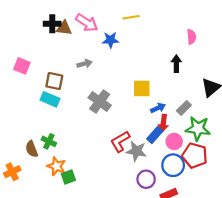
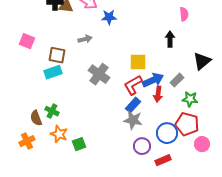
cyan rectangle: (50, 99) -> (53, 72), turned -42
blue arrow: (158, 108) -> (153, 80), size x1.5
green star: (198, 128) -> (190, 99), size x0.7
blue rectangle: (155, 135) -> (133, 105), moved
red L-shape: (120, 141) -> (133, 85), moved
pink circle: (174, 141) -> (202, 144), moved
orange cross: (12, 172) -> (27, 141), moved
green square: (68, 177) -> (79, 144), moved

